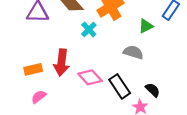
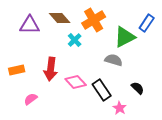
green triangle: (146, 26) -> (125, 37), size x1.6
orange rectangle: (33, 69) -> (17, 70), moved
black semicircle: (153, 90) -> (138, 88), moved

